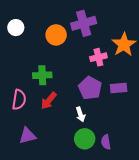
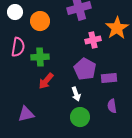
orange circle: (56, 35) -> (40, 21), moved
purple rectangle: (119, 88) -> (109, 78), moved
pink semicircle: (19, 100) -> (18, 47), moved
purple semicircle: (106, 142) -> (112, 106), moved

